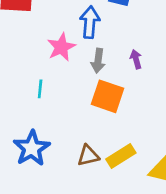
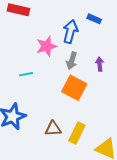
cyan line: (40, 89) -> (26, 74), turned 64
yellow rectangle: (121, 156) -> (77, 133), turned -40

